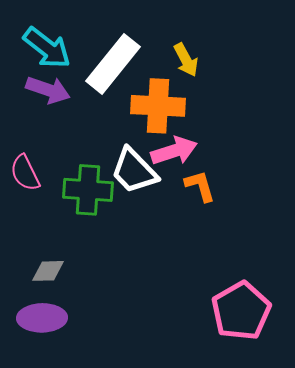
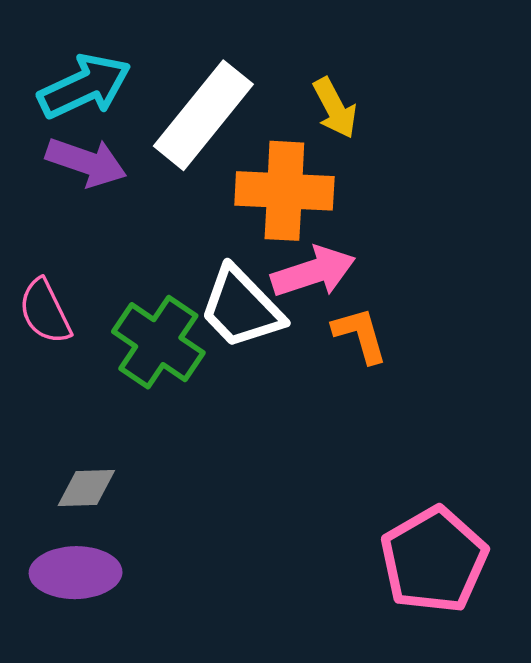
cyan arrow: (47, 48) -> (85, 86), turned -63
green cross: (88, 190) -> (158, 342), turned 30

